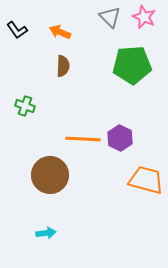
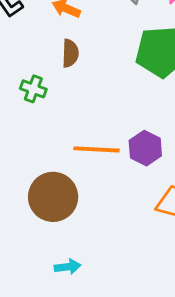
green cross: (25, 106) -> (33, 89), moved
cyan arrow: (46, 233) -> (68, 267), moved

